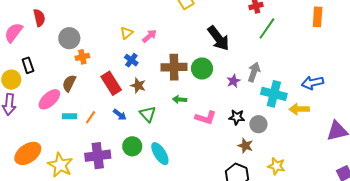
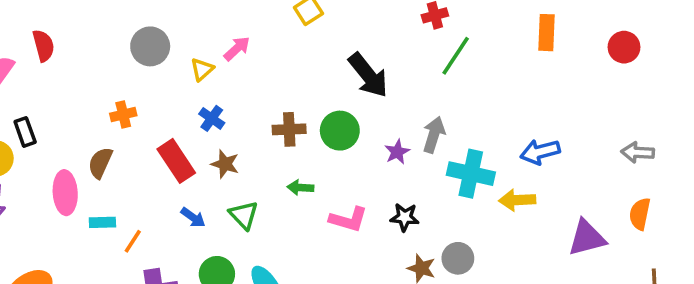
pink arrow: (149, 36) -> (237, 49), moved
gray circle: (69, 38) -> (150, 46), moved
brown cross: (174, 67) -> (289, 129), size x0.7
pink ellipse: (49, 99) -> (65, 193), turned -50
orange line: (91, 117) -> (133, 241), moved
gray circle: (258, 124) -> (458, 258), moved

